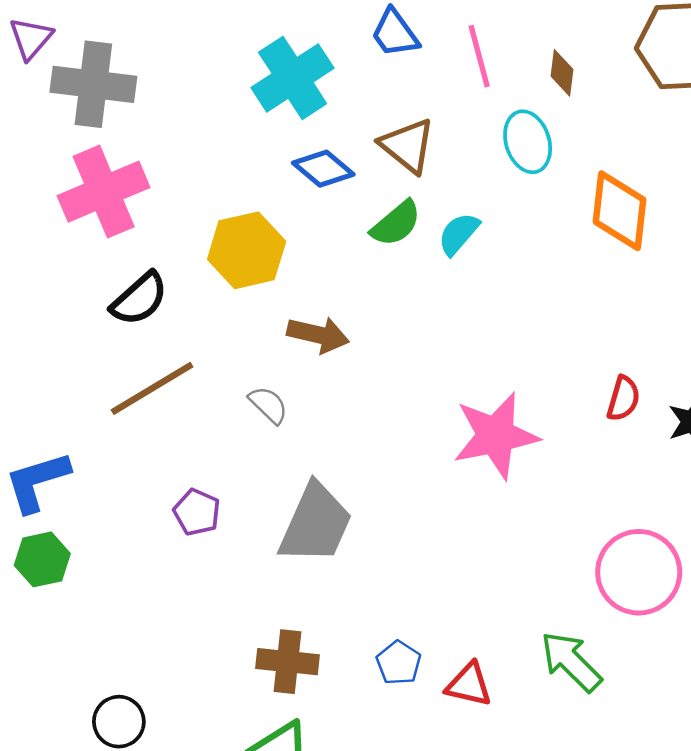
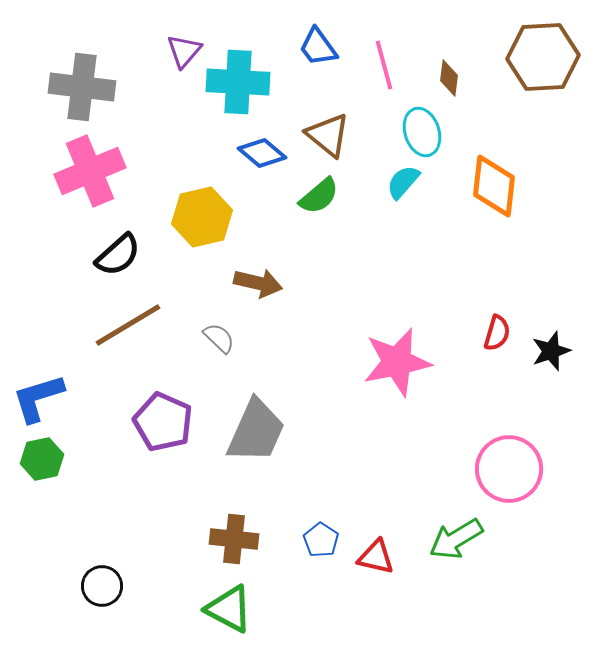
purple triangle: (31, 38) -> (184, 51), moved
cyan cross: (293, 78) -> (238, 82), turned 36
cyan semicircle: (459, 234) -> (403, 182), moved
purple pentagon: (197, 512) -> (163, 422), size x1.6
green arrow: (571, 662) -> (456, 539), turned -76

